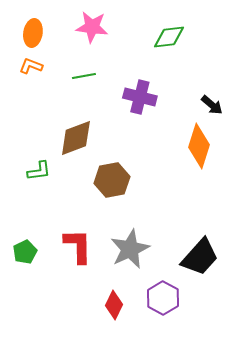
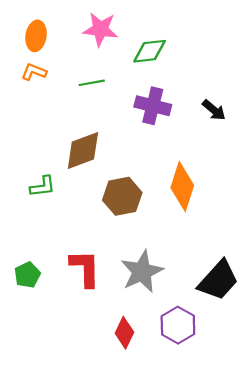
green diamond: (169, 37) -> (150, 51), moved
black arrow: (212, 105) -> (214, 110), moved
orange diamond: (199, 146) -> (182, 186), moved

